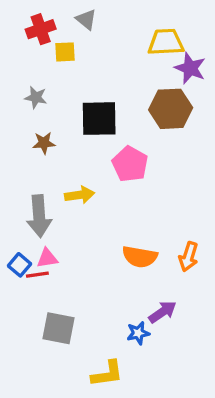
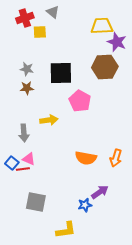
gray star: (36, 97) -> (27, 69), moved
gray arrow: (39, 216) -> (24, 133), size x0.7
pink triangle: (47, 258) -> (29, 159), turned 32

